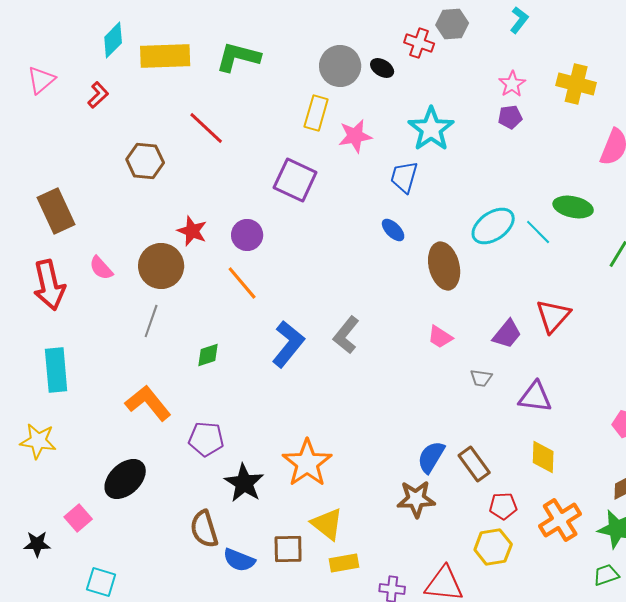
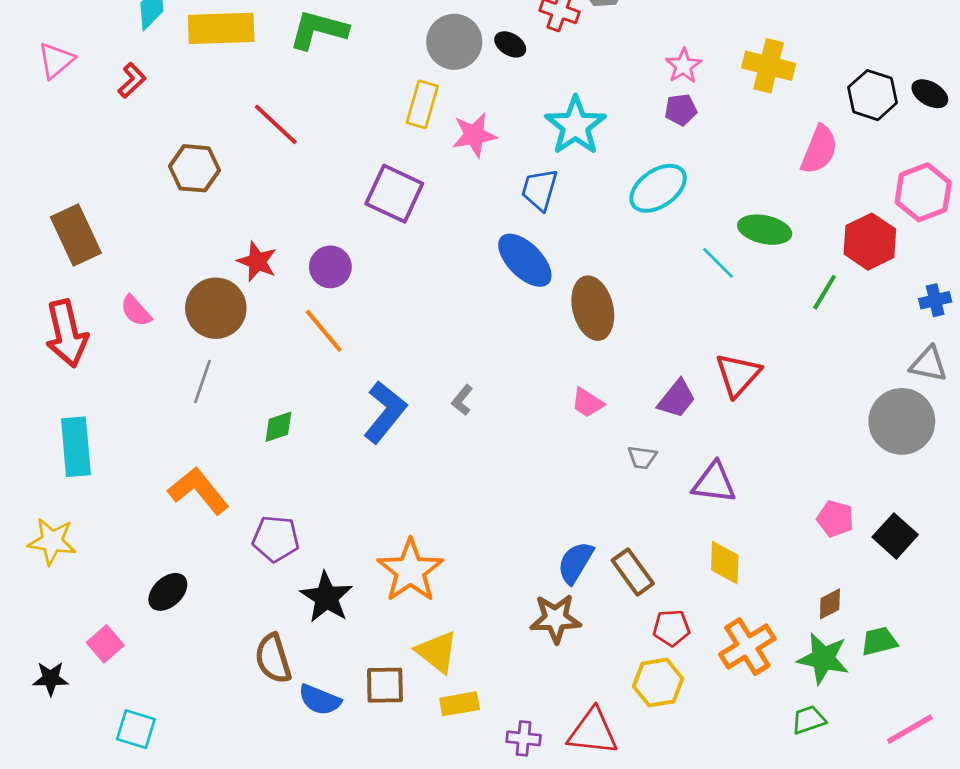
cyan ellipse: (493, 226) -> (658, 188), moved
blue ellipse: (393, 230) -> (525, 260), size x1.8
gray L-shape: (346, 335) -> (462, 400), size x0.6
black ellipse: (125, 479) -> (168, 592), size x0.7

